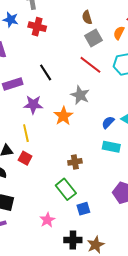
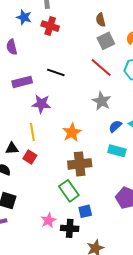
black line: (46, 72) -> (56, 72), turned -42
gray star: (80, 95) -> (102, 101), moved
orange star: (63, 116) -> (72, 132), moved
brown cross: (75, 162) -> (80, 164), size x1.6
black cross: (73, 240) -> (70, 228), moved

